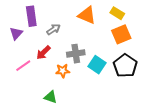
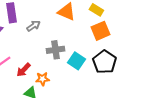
red arrow: (43, 53) -> (23, 70), moved
orange star: (63, 71) -> (42, 79), moved

